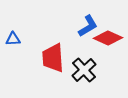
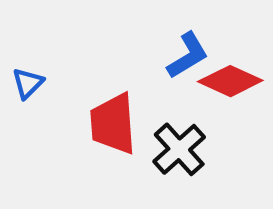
blue triangle: (13, 39) -> (28, 83), turned -42

